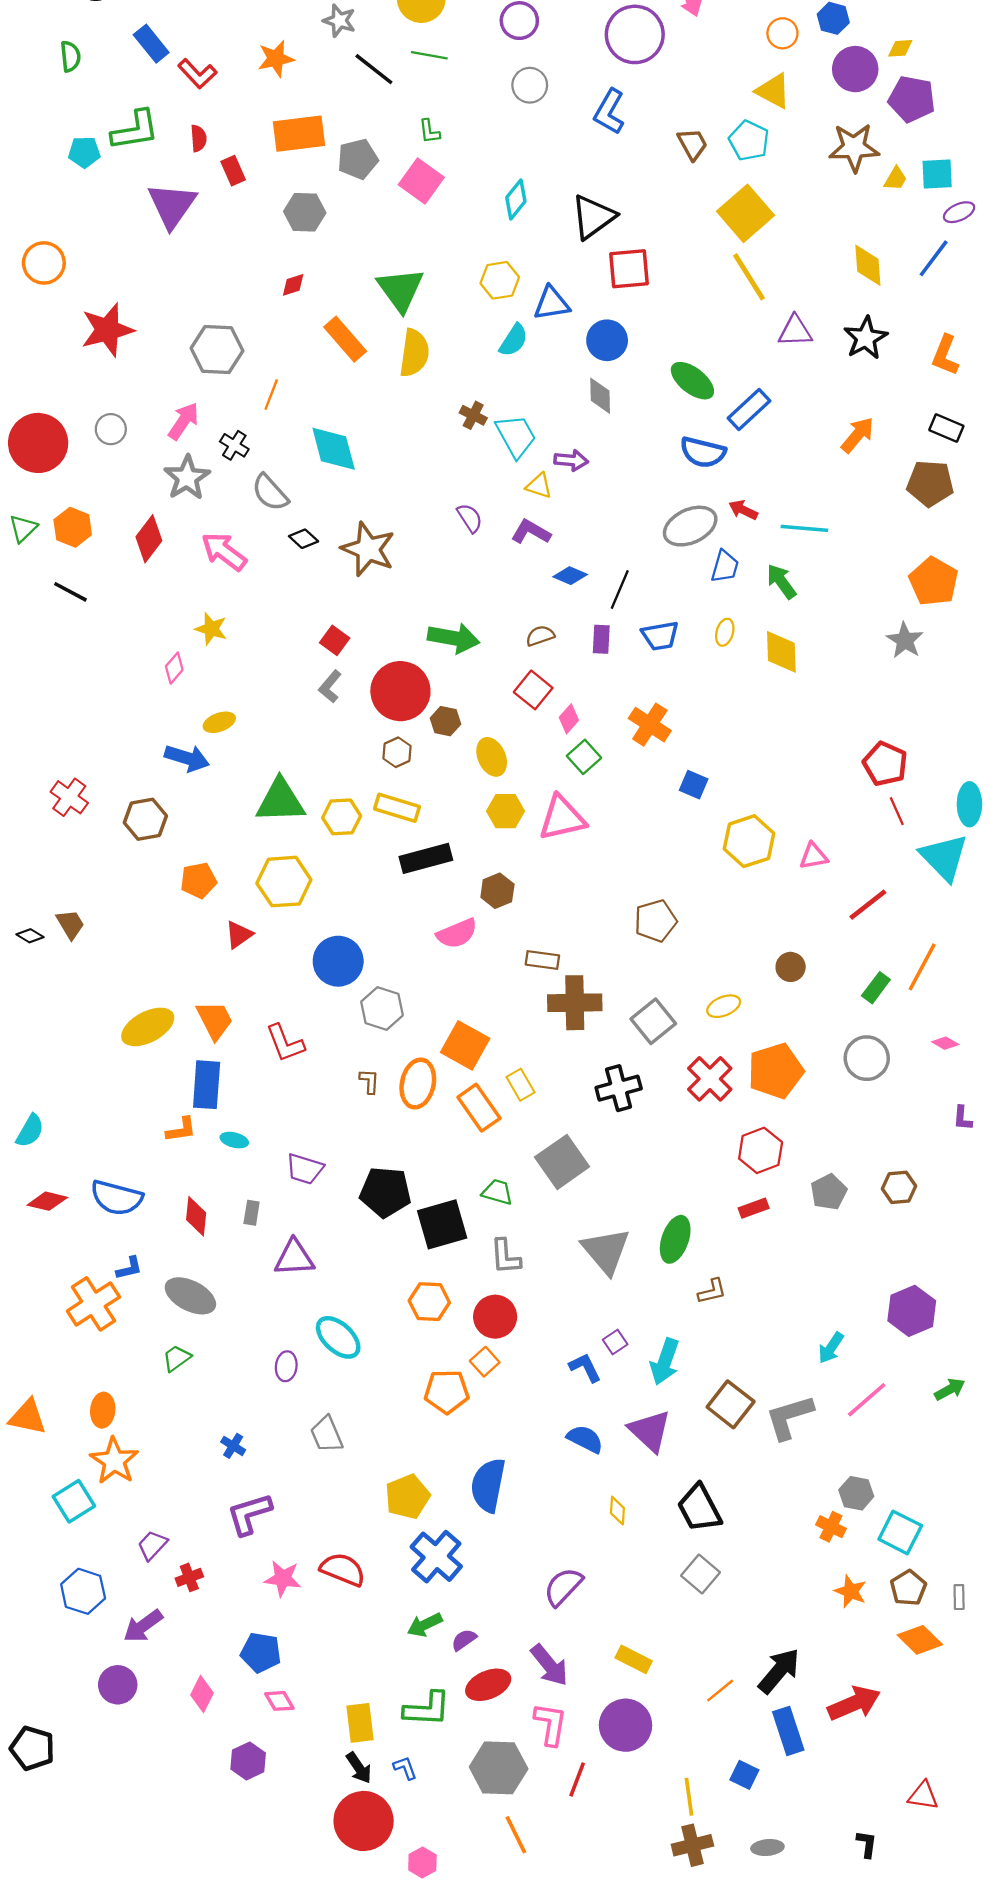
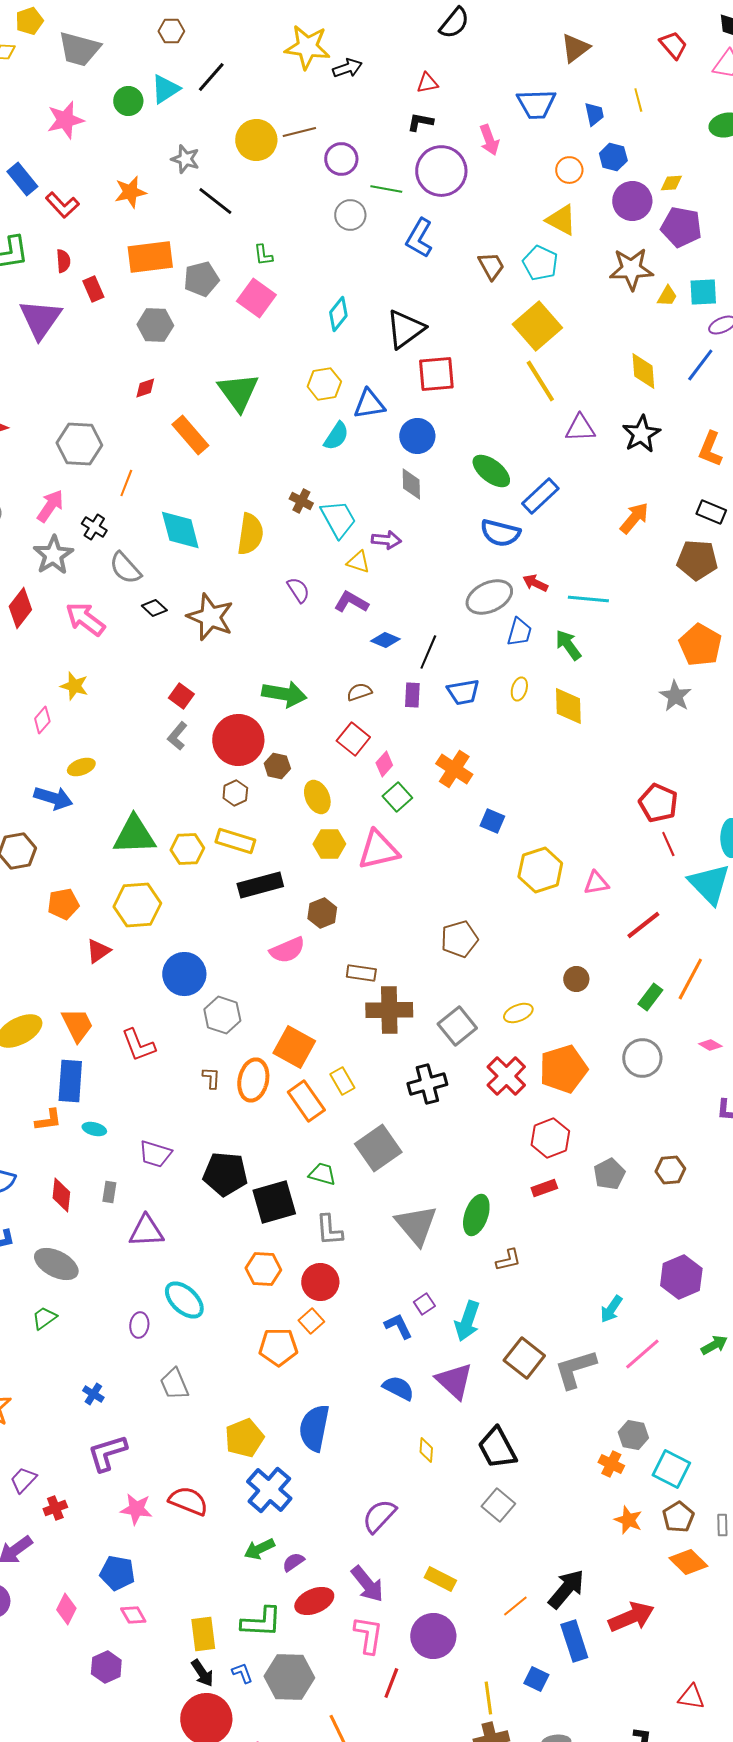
green line: (429, 55) -> (386, 189), moved
yellow semicircle: (414, 353) -> (250, 534), moved
gray hexagon: (499, 1768) -> (289, 1677), moved

